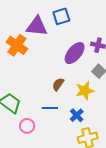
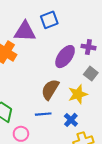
brown semicircle: (58, 84) -> (50, 89), size x1.5

